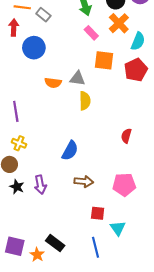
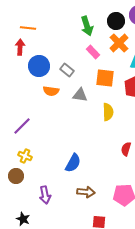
gray rectangle: (43, 15) -> (67, 70), moved
orange semicircle: (53, 83) -> (51, 91), moved
yellow semicircle: (85, 101) -> (108, 112), moved
purple line: (16, 111) -> (22, 126), turned 54
black star: (17, 187) -> (23, 219), moved

